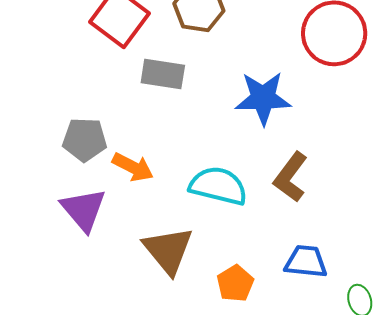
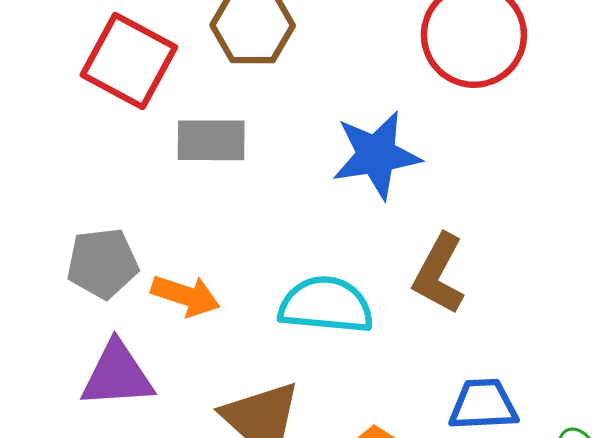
purple triangle: (83, 210) -> (117, 375), turned -45

